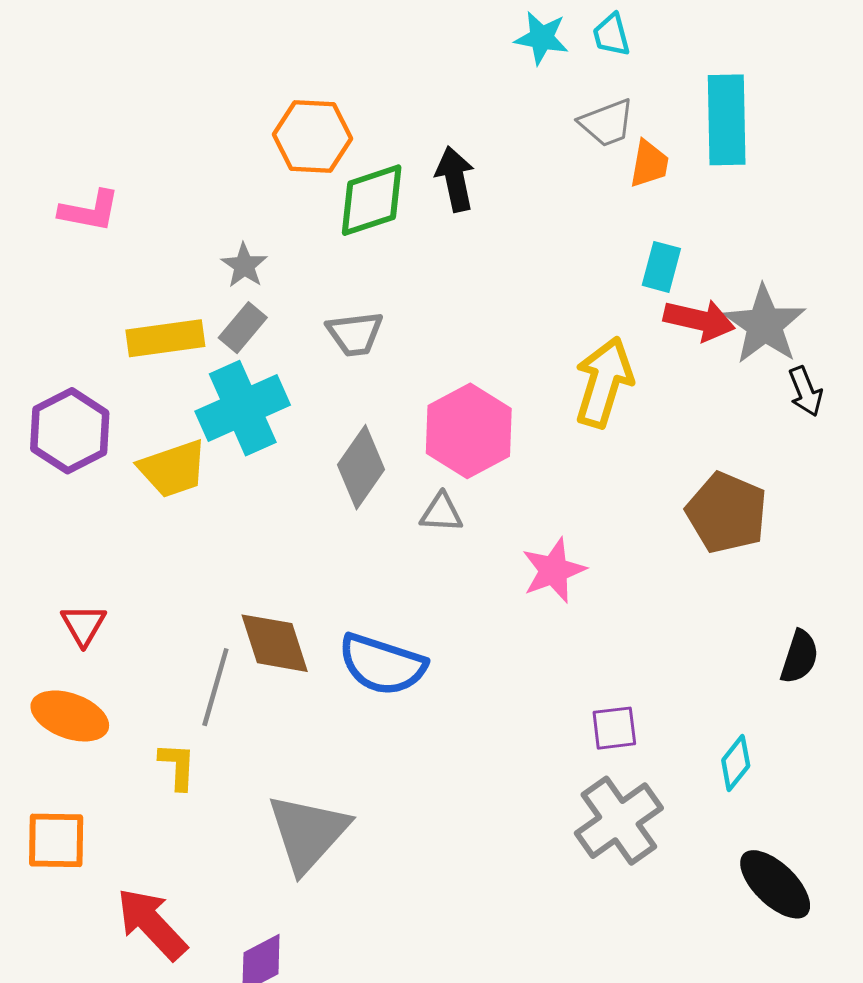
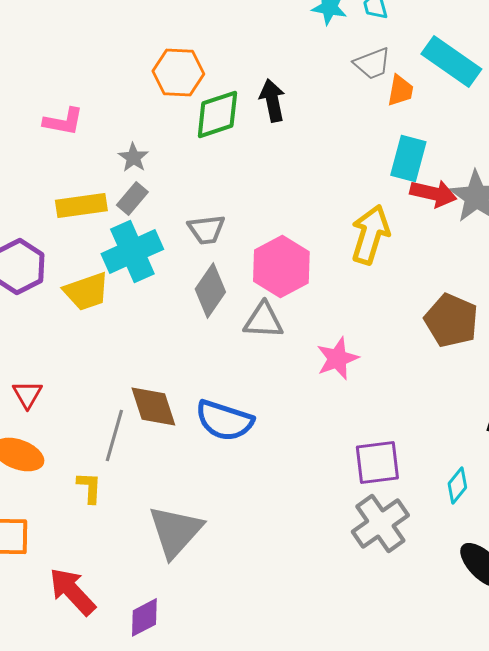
cyan rectangle: (727, 120) -> (451, 61), turned -54
pink L-shape: (89, 211) -> (63, 121), moved
cyan rectangle: (661, 267) -> (408, 158), size x1.4
gray trapezoid: (355, 334) -> (206, 229), moved
gray triangle: (441, 513) -> (263, 320), size x1.4
purple square: (614, 728) -> (377, 462), size x1.5

